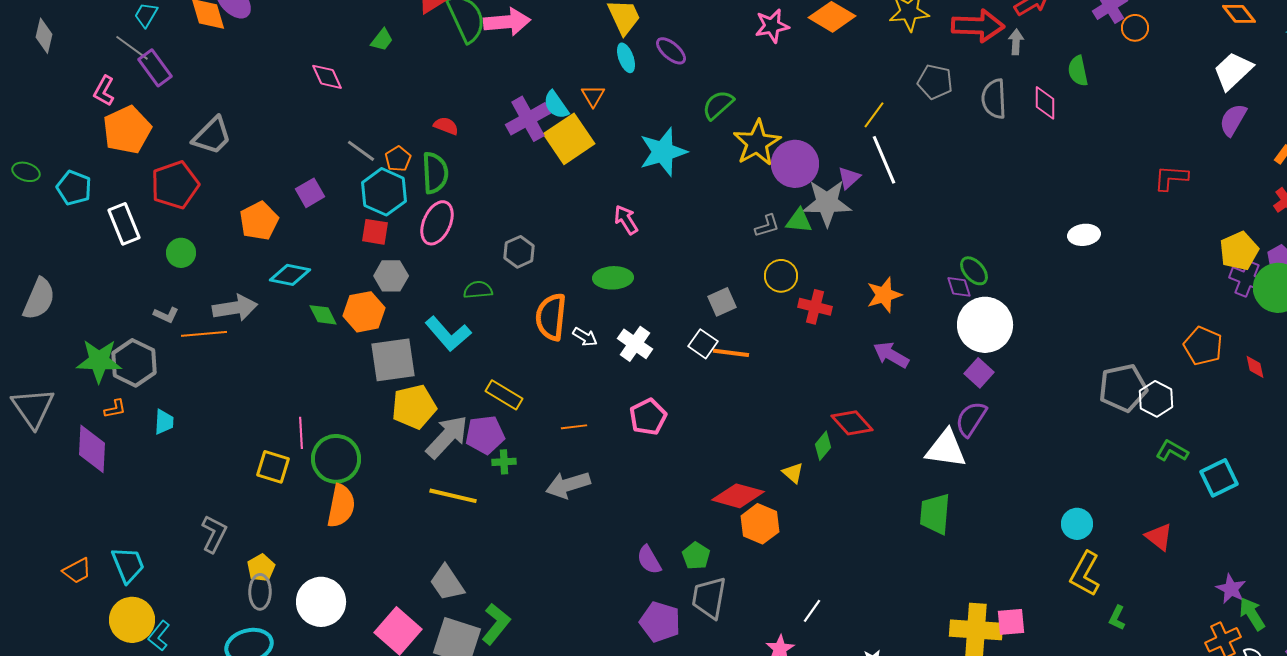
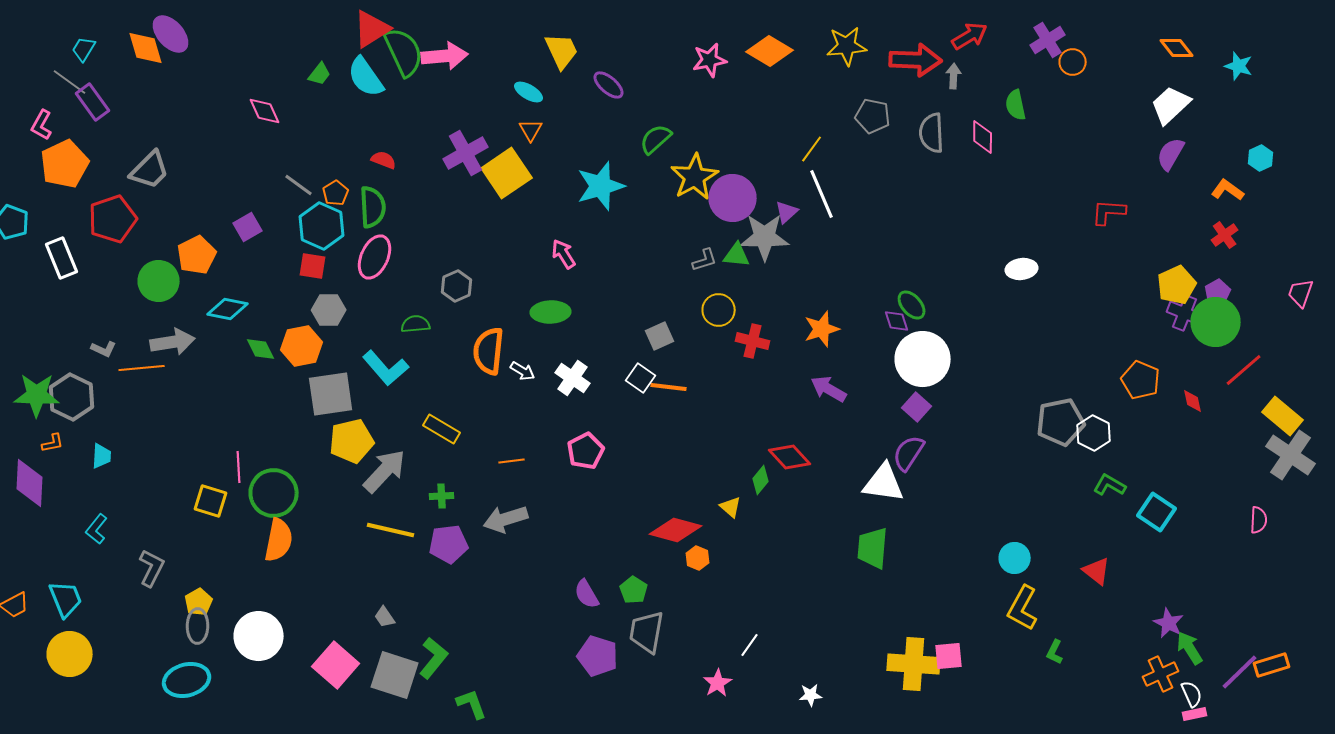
cyan ellipse: (626, 58) -> (529, 92), moved, turned -40
cyan semicircle: (556, 105) -> (366, 77), moved, size x1.4
green circle: (181, 253) -> (159, 281), moved, size x1.4
purple pentagon: (485, 435) -> (449, 544), moved
cyan square: (1219, 478) -> (1157, 512), turned -30
orange hexagon: (760, 524) -> (698, 558), size x0.6
gray trapezoid: (447, 583) -> (385, 617), size x0.6
cyan L-shape: (159, 636) -> (97, 529), moved

